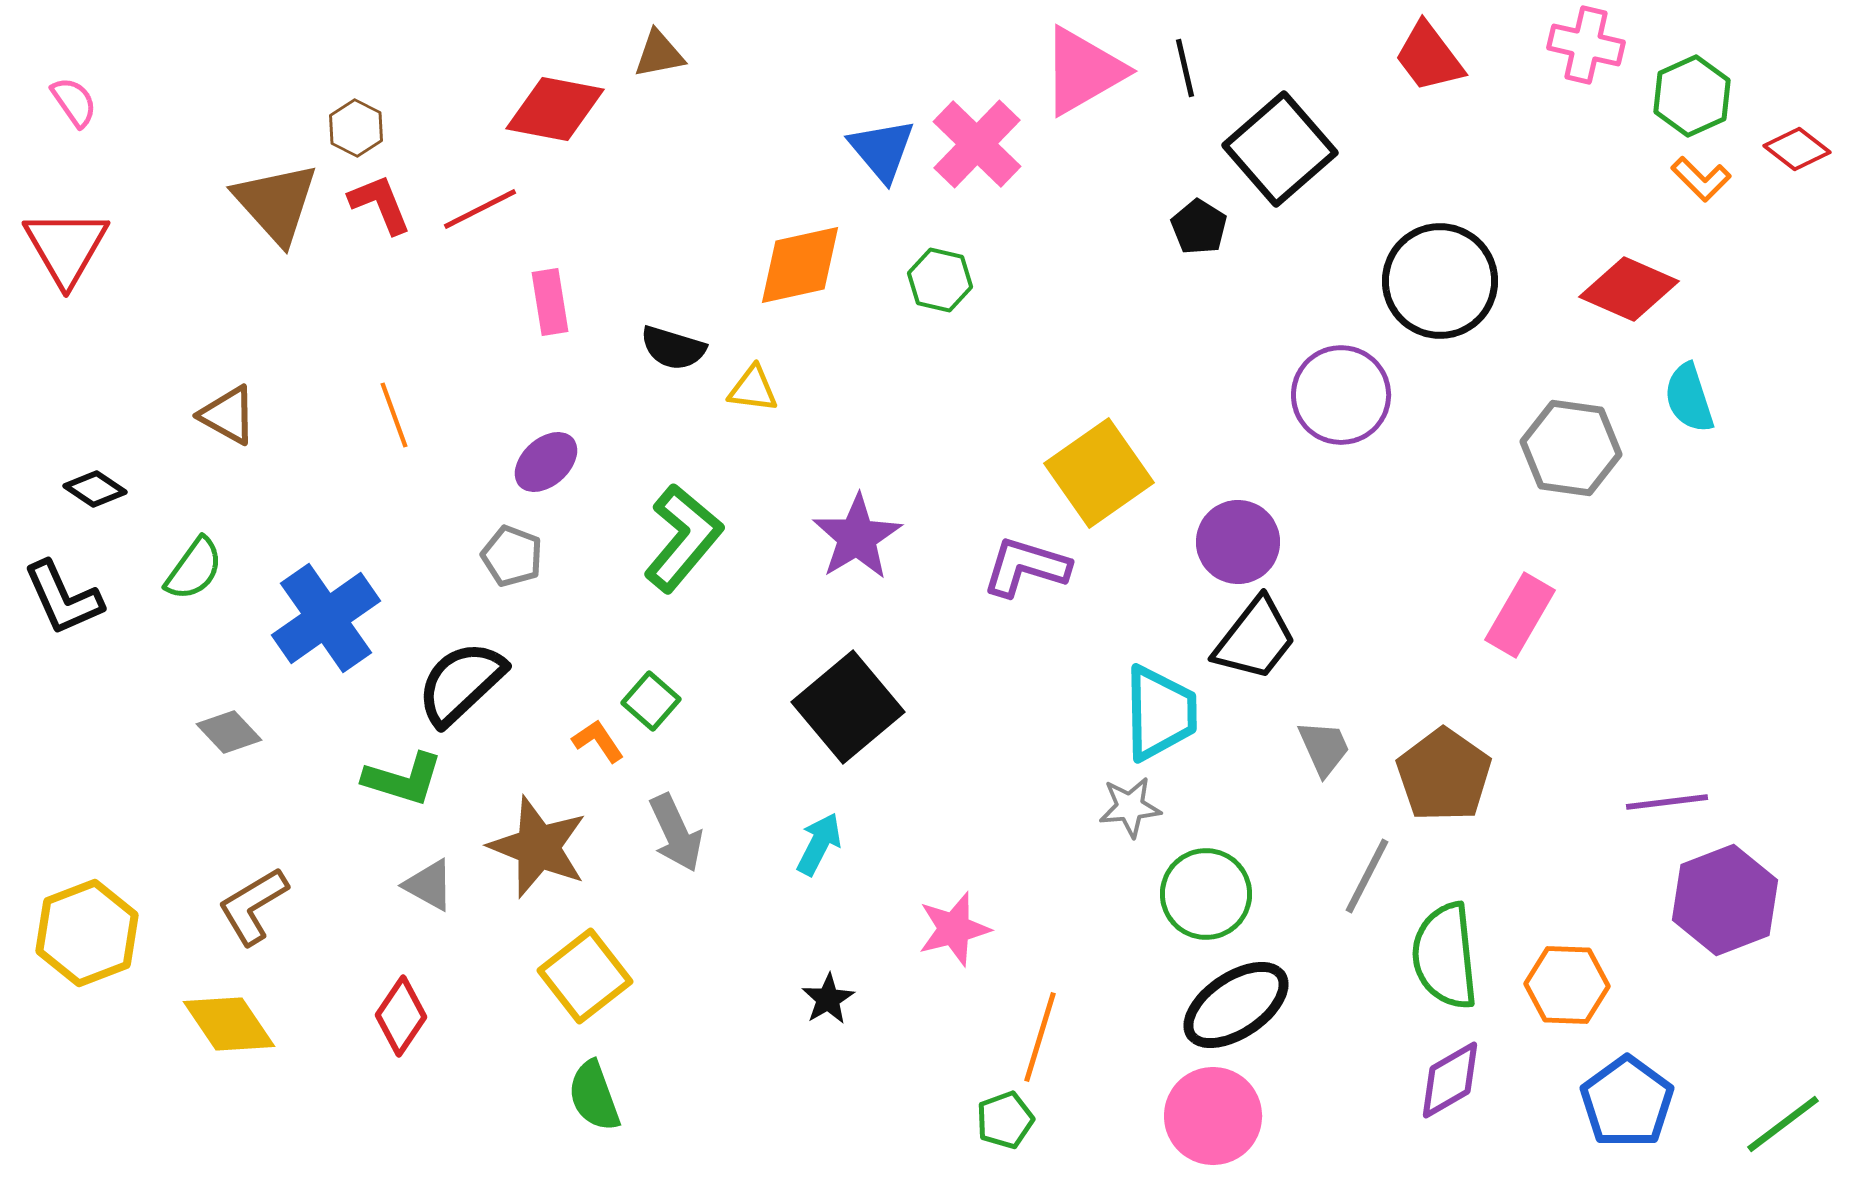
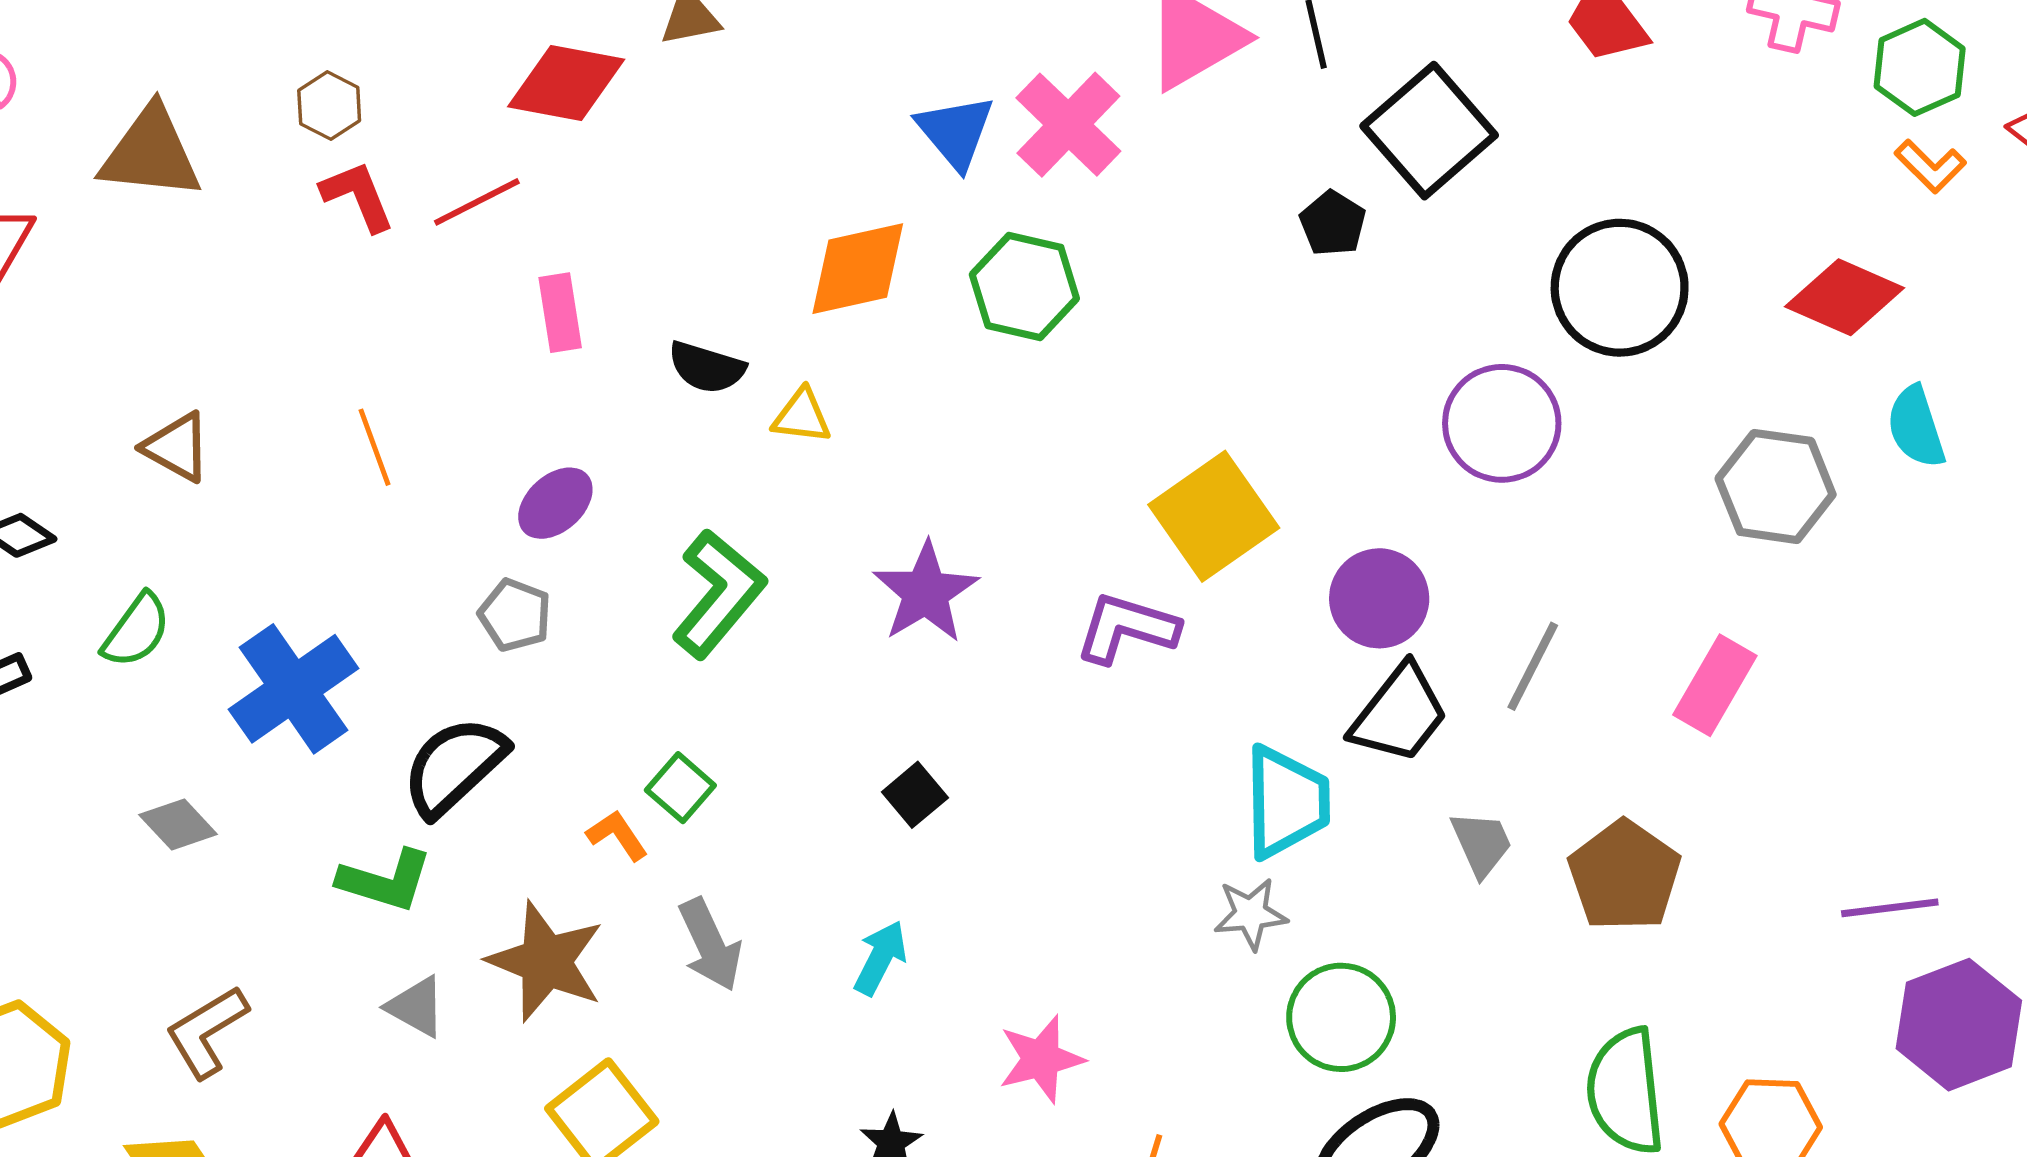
brown triangle: (276, 203) -> (151, 153), moved, turned -42
green hexagon: (940, 280) -> (1024, 286), size x1.4
black square: (848, 707) -> (915, 795), size x0.5
gray line: (1367, 876) -> (1533, 666), moved

